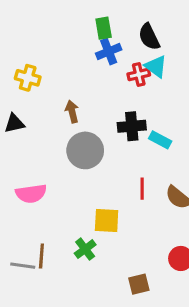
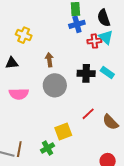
cyan rectangle: (160, 140) -> (107, 73), moved
red line: (142, 189) -> (88, 114), turned 40
pink semicircle: (31, 194) -> (19, 94), moved
yellow square: (107, 221) -> (63, 131), turned -30

